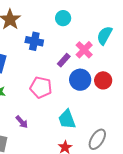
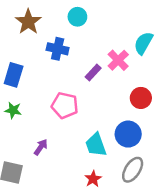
cyan circle: (63, 18) -> (77, 17), moved
blue circle: (80, 80) -> (128, 134), moved
purple arrow: (22, 122) -> (41, 147), turned -104

